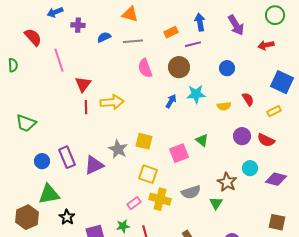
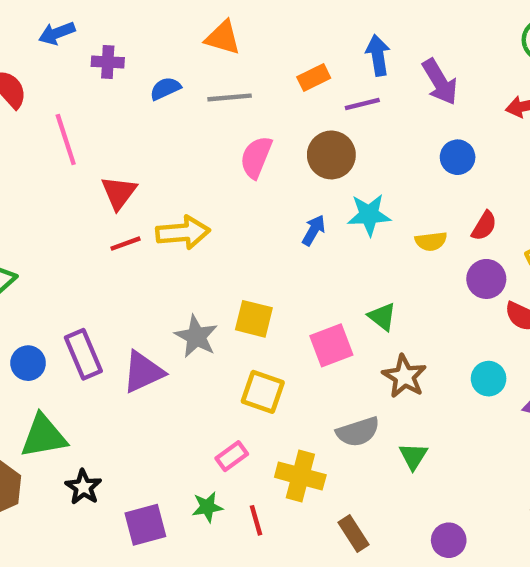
purple arrow: (236, 25) -> (440, 82), moved
pink semicircle: (145, 68) -> (256, 157), turned 42
blue circle: (227, 68) -> (458, 157), moved
red semicircle: (248, 99) -> (484, 226), turned 64
red line: (86, 107) -> (125, 244), turned 72
purple circle: (242, 136) -> (486, 279), moved
brown star: (227, 182) -> (404, 376), moved
yellow cross: (160, 199) -> (300, 476), moved

